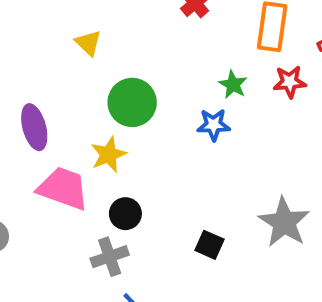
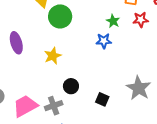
green circle: (132, 102) -> (60, 16), moved
pink trapezoid: (63, 188) -> (25, 106), moved, turned -48
black circle: (125, 214) -> (71, 86), moved

